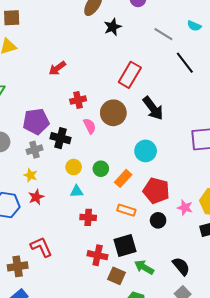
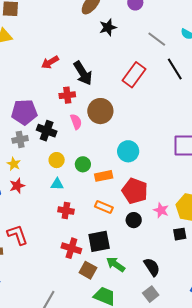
red rectangle: (130, 75) -> (134, 75), moved
black arrow: (153, 108) -> (83, 73), moved
orange rectangle: (123, 178) -> (104, 176), turned 30

